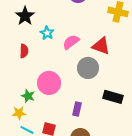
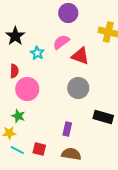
pink semicircle: (71, 42) -> (61, 42), moved
red triangle: (101, 46) -> (80, 56), moved
pink circle: (49, 83) -> (27, 89), moved

